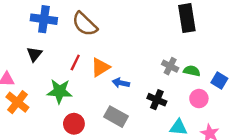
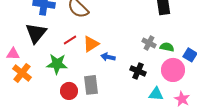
black triangle: (34, 54) -> (36, 33), size x1.6
red line: (75, 62) -> (70, 40), turned 32
pink circle: (199, 99) -> (173, 70), size x1.5
gray rectangle: (116, 117) -> (91, 85), moved, turned 54

